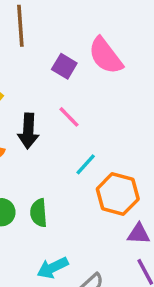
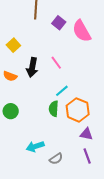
purple square: (64, 66) -> (59, 23), moved
green semicircle: (39, 213) -> (54, 109), moved

